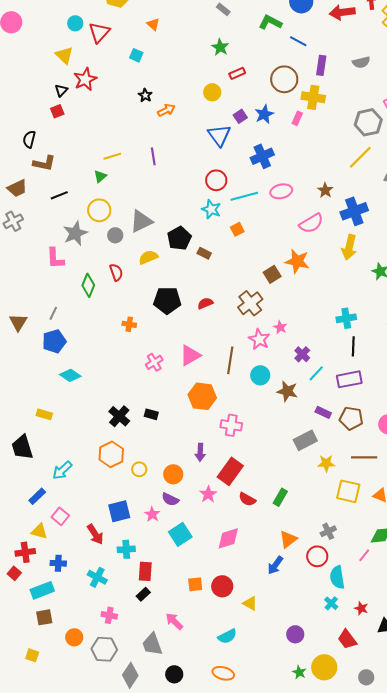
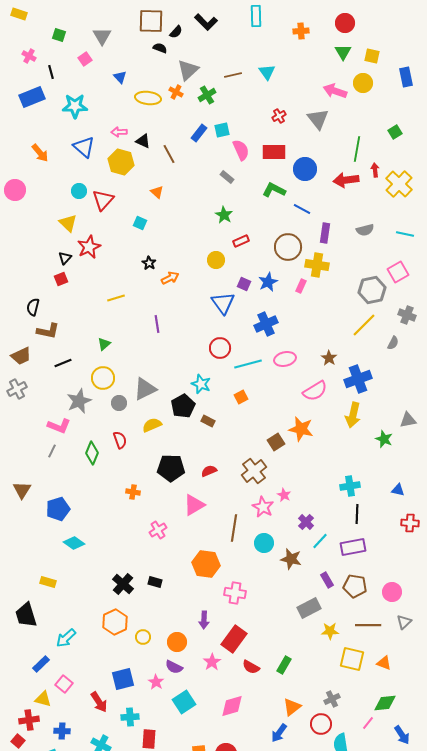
purple square: (240, 116) -> (244, 284), turned -32
yellow line: (112, 156) -> (116, 298), moved
cyan star: (211, 209) -> (201, 384), moved
pink L-shape: (55, 258) -> (59, 426), turned -65
gray line: (53, 313) -> (52, 451), moved
pink triangle: (190, 355) -> (194, 505), moved
purple rectangle: (323, 412) -> (327, 580), turned 35

